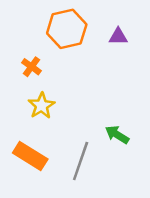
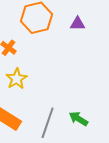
green arrow: (117, 135) -> (79, 119), moved

